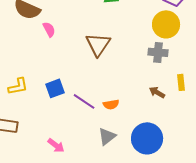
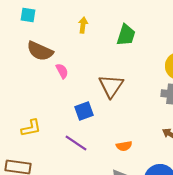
blue square: (55, 88) -> (84, 111), moved
purple line: (84, 101) -> (76, 143), moved

